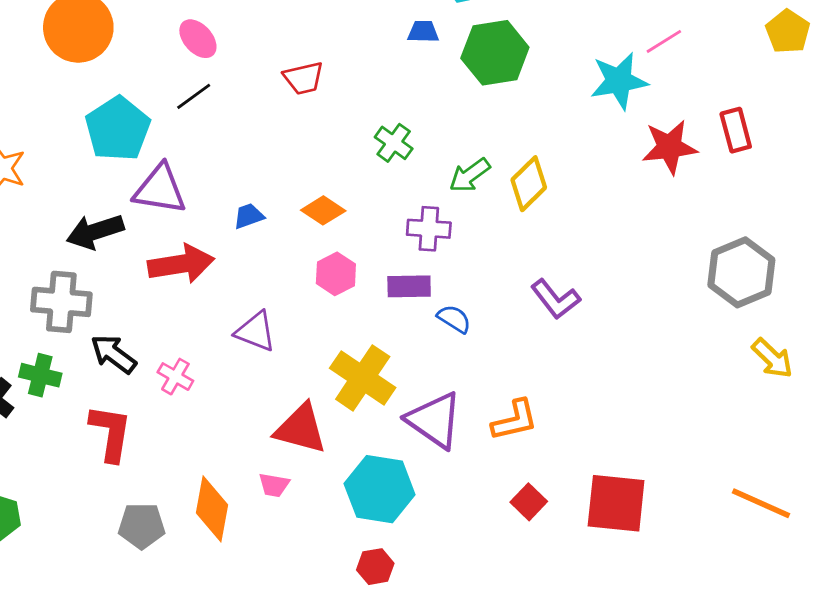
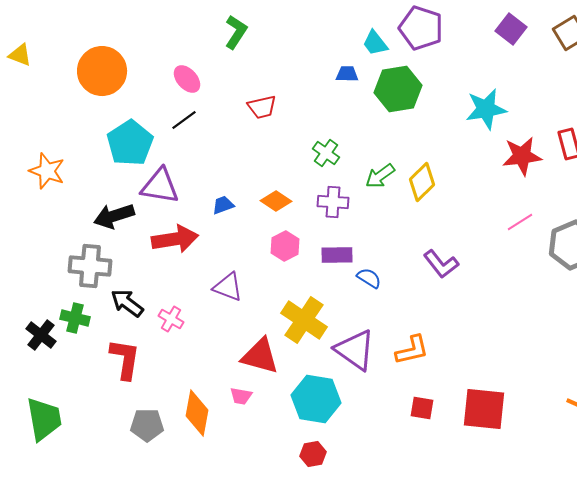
pink line: (664, 41) -> (520, 222), moved
purple cross: (429, 229) -> (333, 202), moved
red square: (529, 502) -> (422, 408), turned -35

